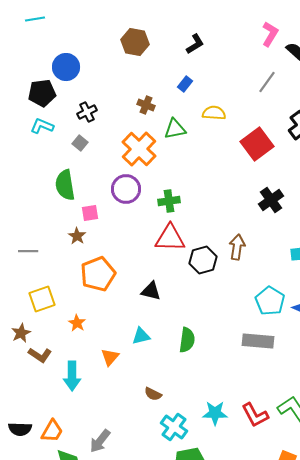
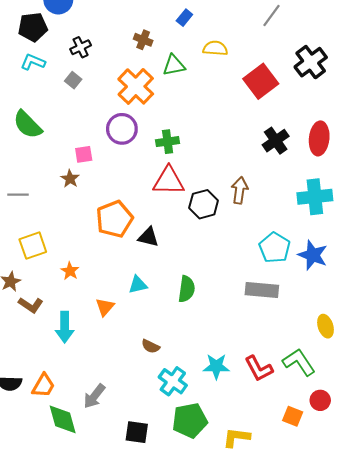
green semicircle: (65, 185) -> (28, 125), moved, turned -36
orange pentagon: (98, 274) -> (114, 219), moved

